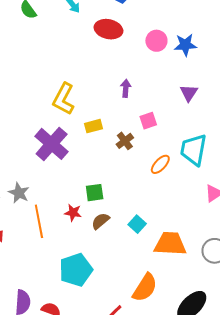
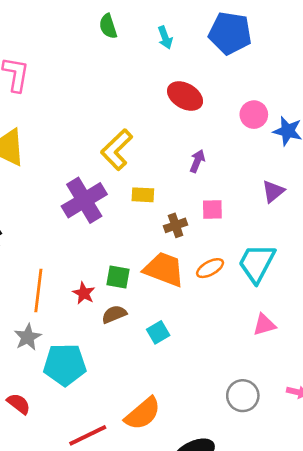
red ellipse: (108, 29) -> (185, 96), moved
gray star: (19, 193) -> (28, 337), moved
orange trapezoid: (170, 244) -> (164, 269), moved

